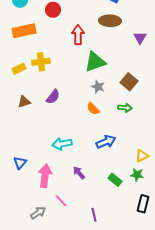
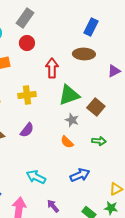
purple triangle: (140, 38) -> (114, 71), turned 32
yellow cross: (41, 62) -> (27, 95), moved
brown square: (129, 82) -> (96, 107), moved
cyan arrow: (62, 144) -> (36, 177), turned 36

